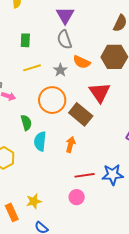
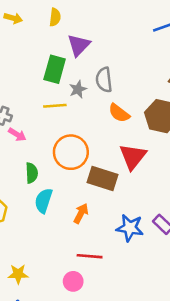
purple triangle: (65, 15) -> (79, 45), moved
green rectangle: (25, 40) -> (55, 69), size x1.5
gray star: (60, 70) -> (78, 89), moved
brown rectangle: (81, 114) -> (103, 179), turned -35
blue star: (113, 175) -> (130, 228), moved

